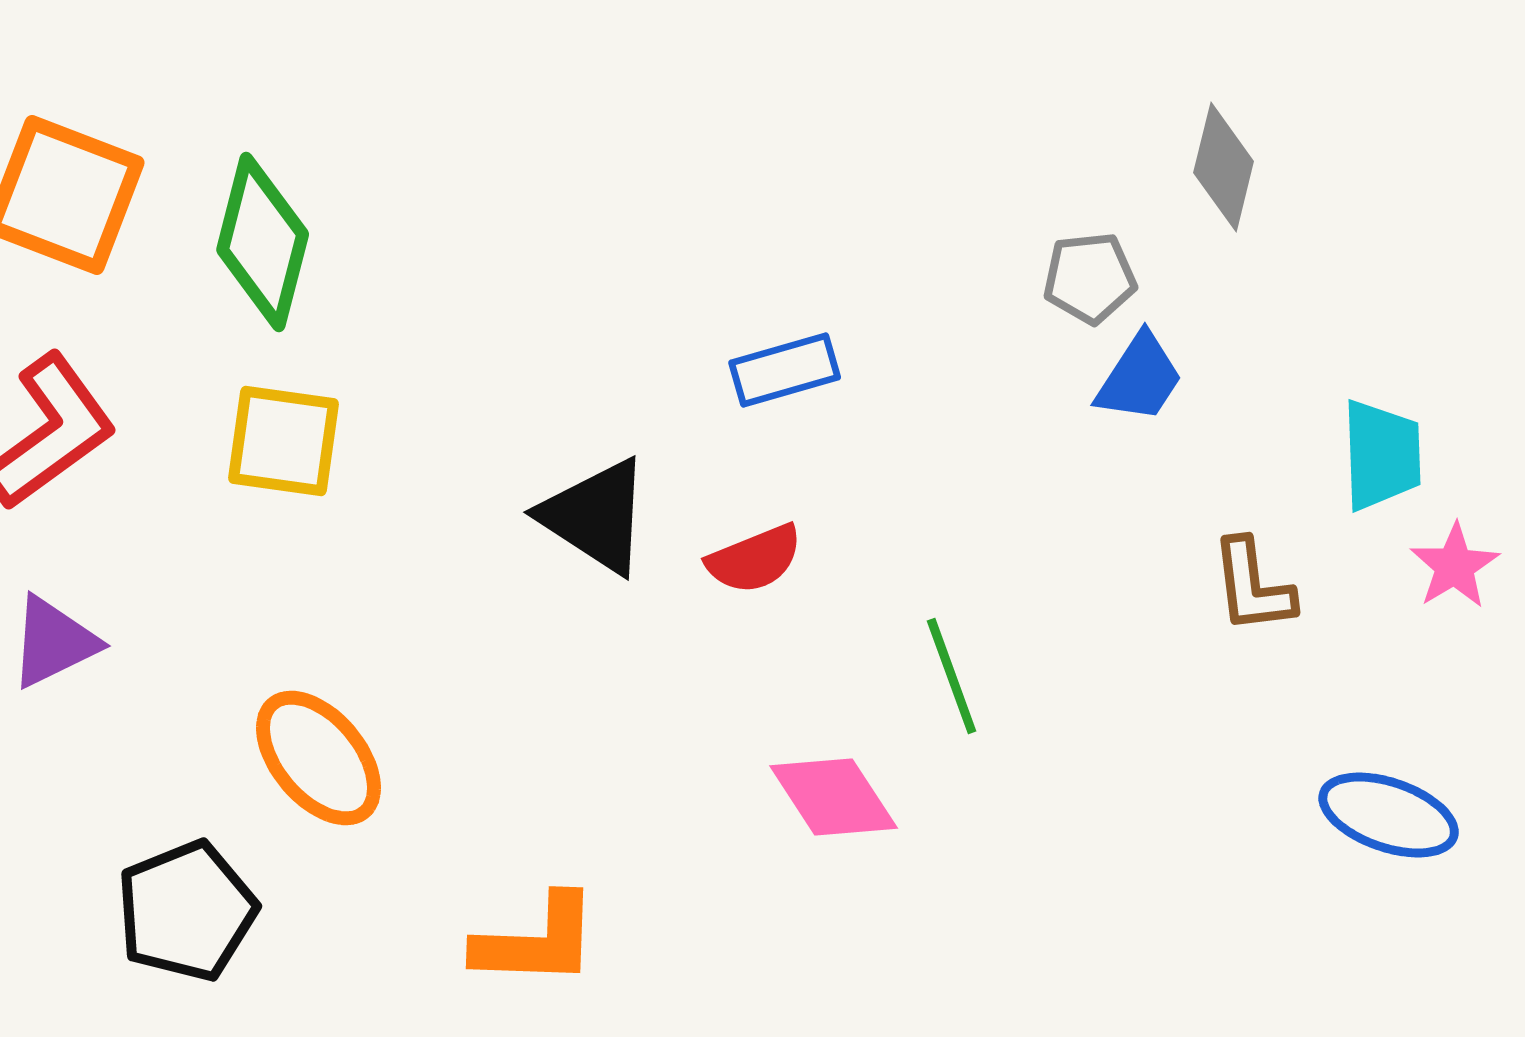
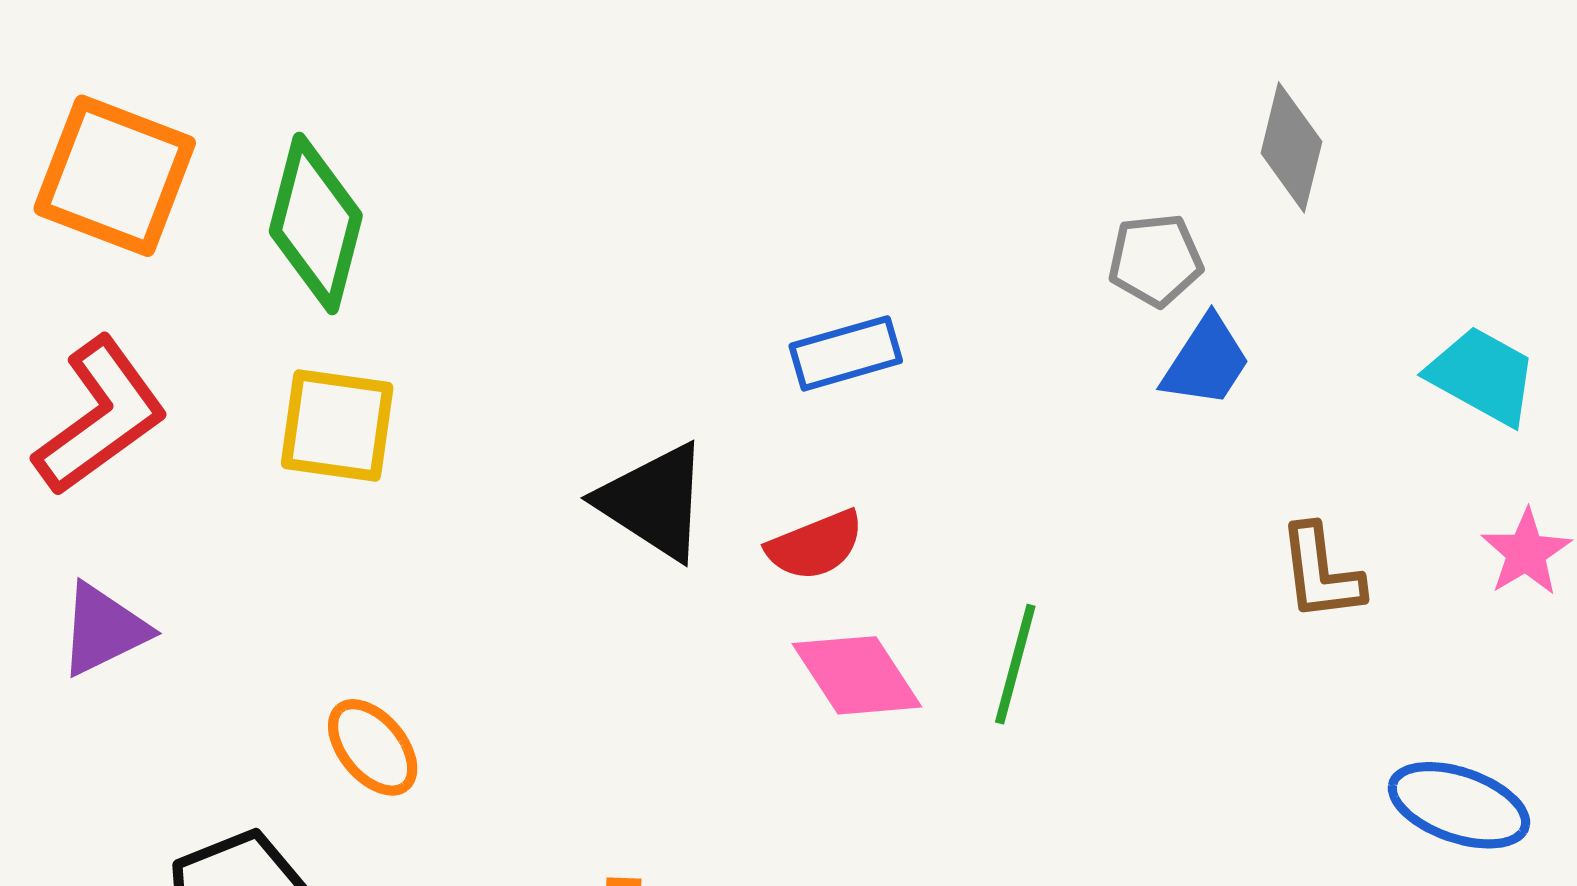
cyan trapezoid: (1382, 455) -> (1482, 376), moved, turned -59
green line: (952, 676) -> (1015, 664), turned 35
orange ellipse: (319, 758) -> (373, 747), size x0.7
pink diamond: (834, 797) -> (857, 675), moved

